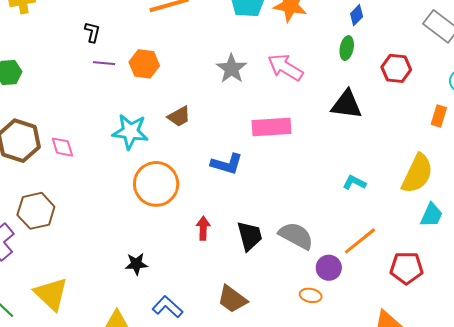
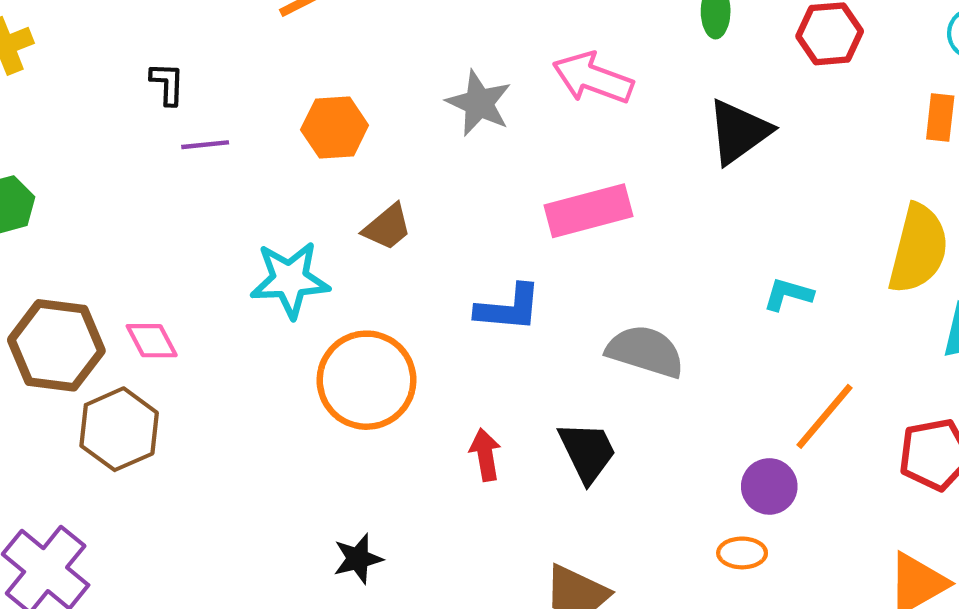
orange hexagon: (144, 64) -> (335, 128), moved
black triangle: (347, 105) -> (739, 132), turned -32
brown hexagon: (36, 211) -> (119, 429), moved
gray semicircle: (296, 236) -> (645, 351), moved

